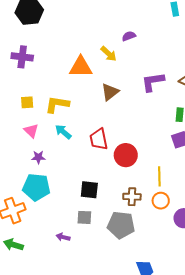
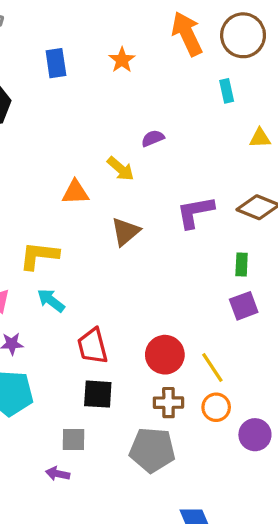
orange triangle: (81, 67) -> (75, 192), size x0.7
red trapezoid: (99, 139) -> (93, 346), moved
red circle: (126, 155) -> (165, 355), moved
yellow line: (159, 176) -> (212, 368), turned -30
gray square: (84, 217) -> (73, 440), moved

